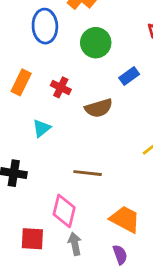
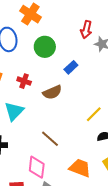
cyan triangle: (42, 128) -> (14, 111), size x1.5
brown line: (88, 173) -> (50, 139), turned 42

